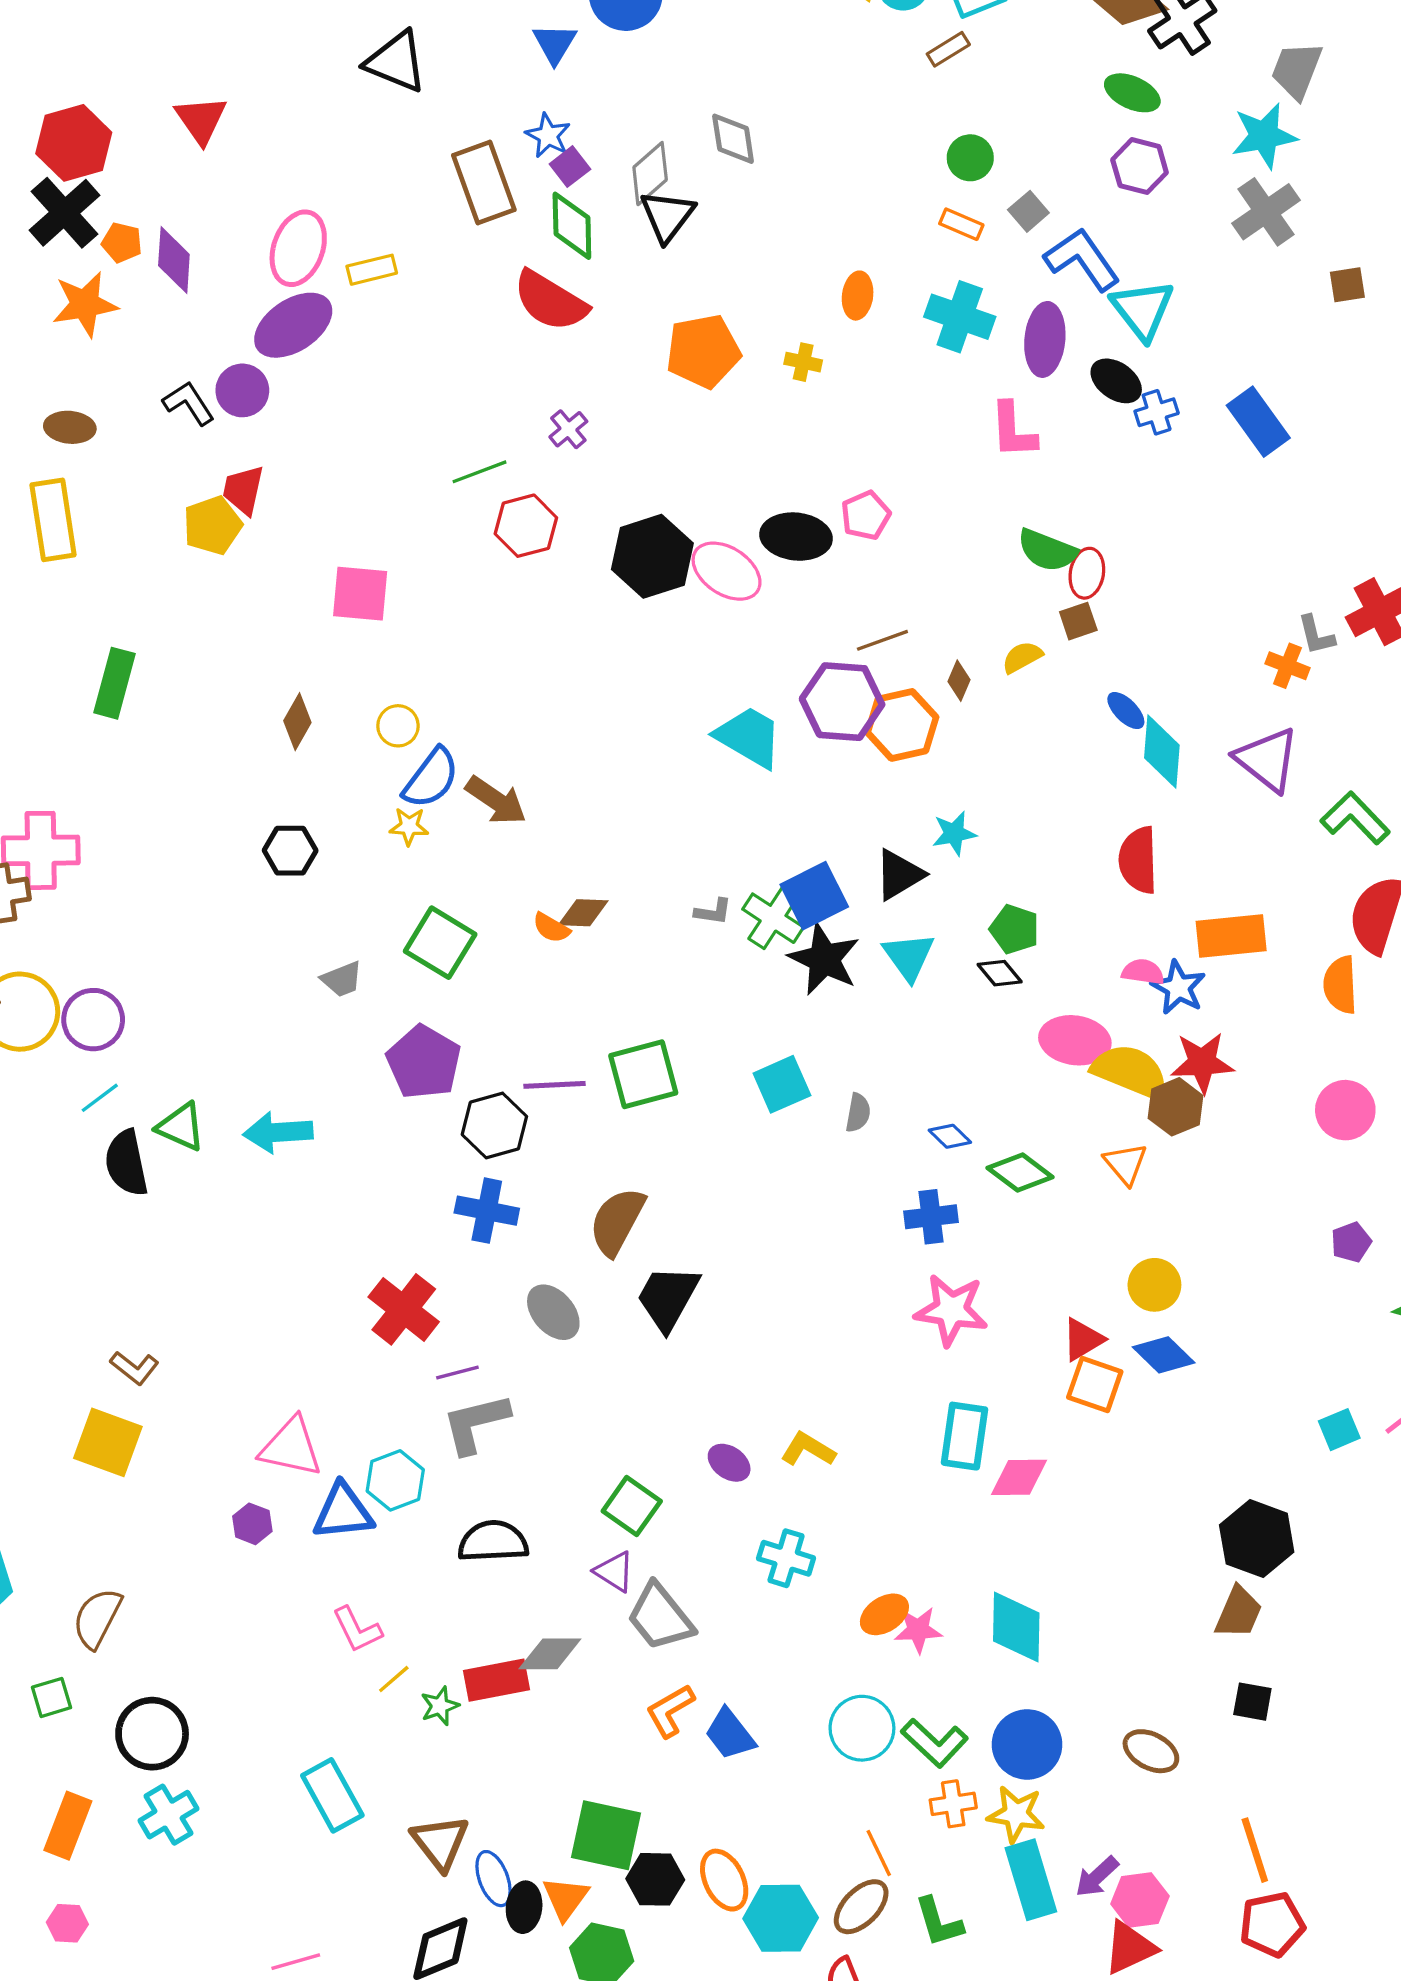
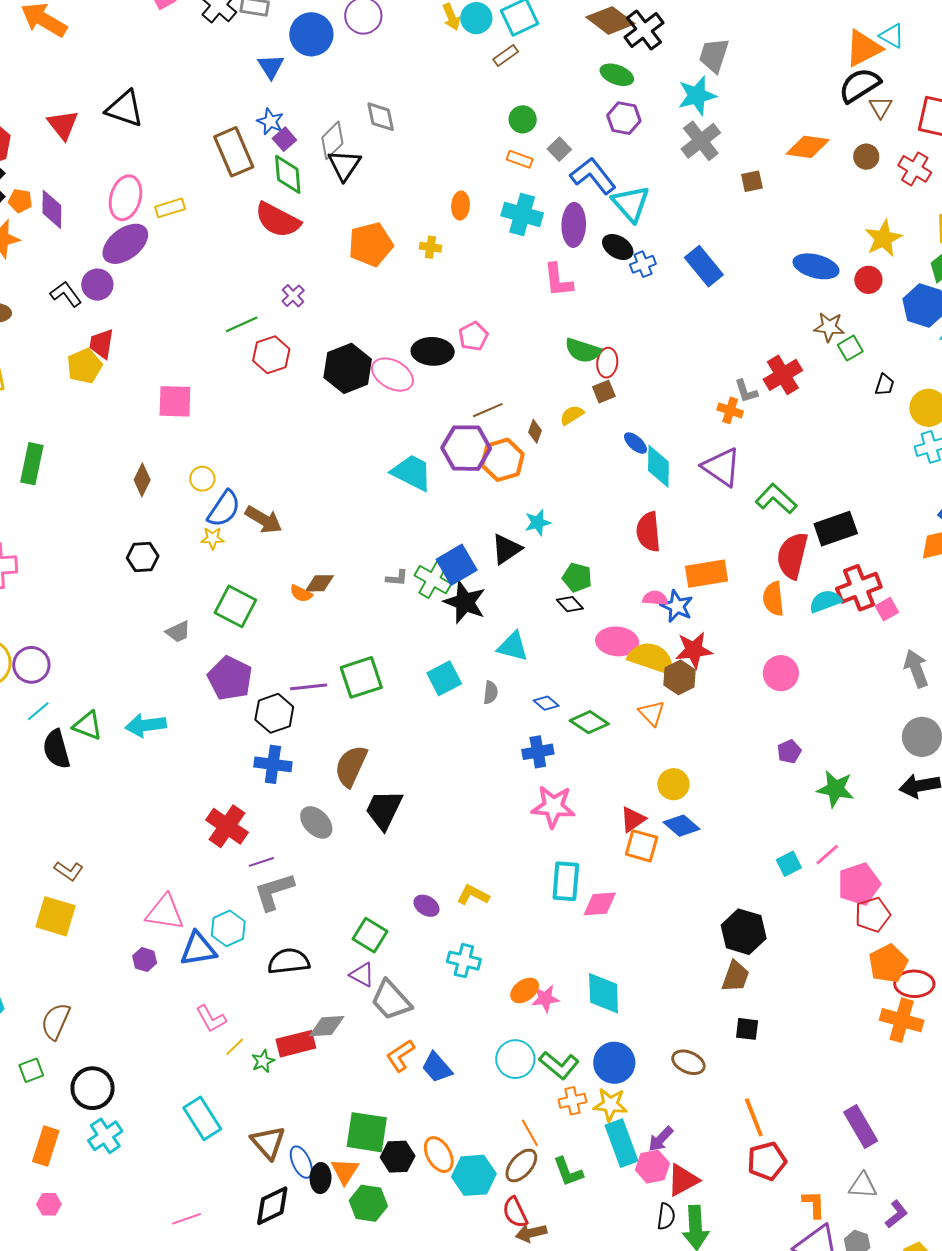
black triangle: (396, 62) -> (125, 109), moved
cyan triangle: (909, 957) -> (513, 647), moved, turned -36
pink hexagon: (1140, 1900) -> (652, 1167), moved

